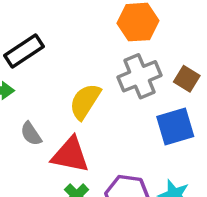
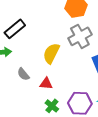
red triangle: (70, 155) -> (46, 84), size x0.6

